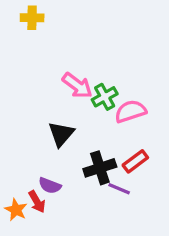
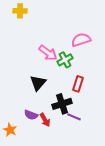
pink semicircle: (130, 111) -> (81, 40), moved
red rectangle: (135, 161) -> (78, 84), moved, turned -35
red arrow: (37, 202) -> (45, 120), moved

